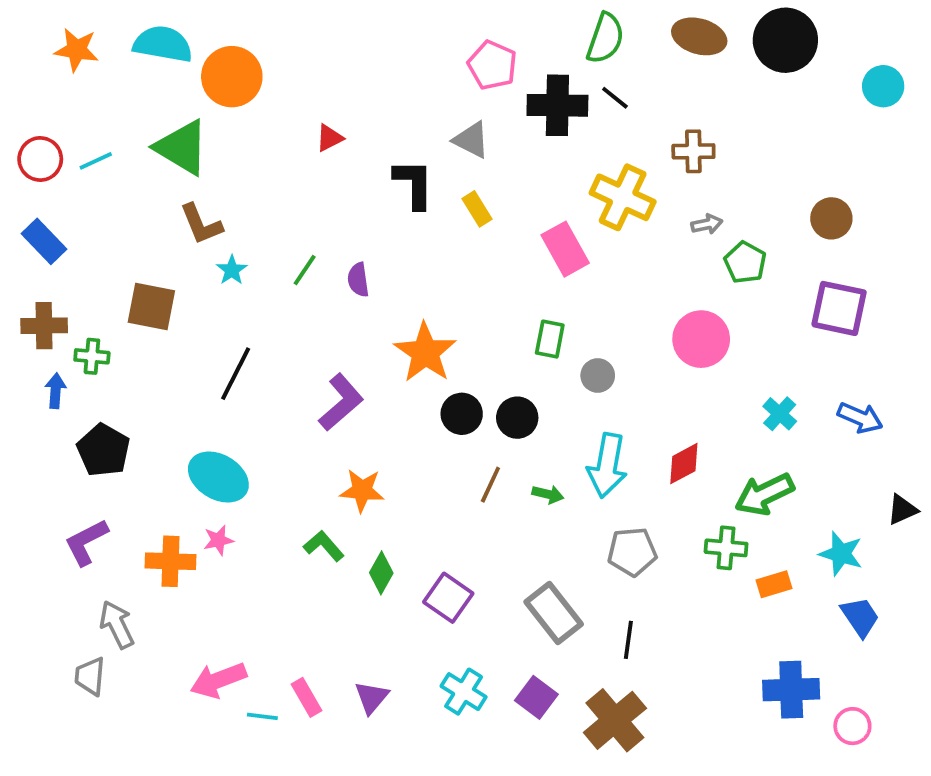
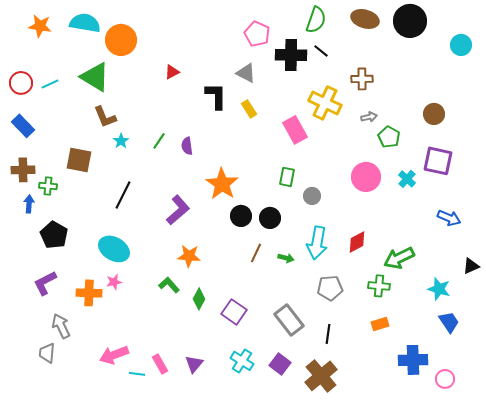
cyan cross: (780, 414) -> (407, 179), moved
orange rectangle: (774, 584) -> (380, 324), moved

